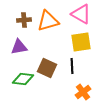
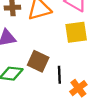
black line: (72, 66) -> (59, 75), moved

